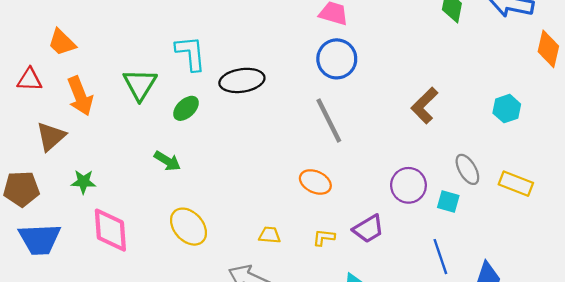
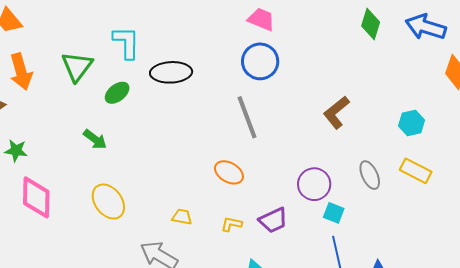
yellow rectangle: (516, 184) -> (416, 171), moved
cyan square: (448, 201) -> (334, 213), moved

